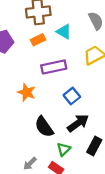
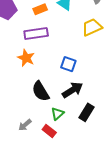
purple rectangle: (54, 67) -> (36, 33), moved
blue square: (72, 96) -> (68, 64), turned -35

